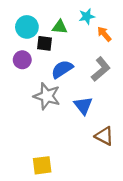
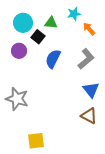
black square: (45, 43) -> (38, 37), turned 32
blue semicircle: (62, 69) -> (53, 59), turned -30
gray star: (47, 96) -> (17, 99), moved
blue triangle: (83, 105) -> (91, 90), moved

